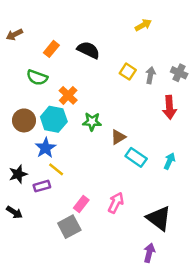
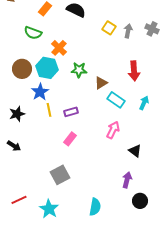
red arrow: (169, 107) -> (134, 71), moved
yellow line: (56, 169) -> (49, 110), turned 40
purple rectangle: (42, 186) -> (71, 112), moved
pink arrow: (116, 203) -> (113, 130), moved
black triangle: (159, 218) -> (135, 151), size x0.6
gray square: (69, 227) -> (60, 175), moved

